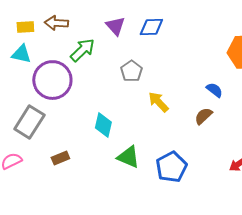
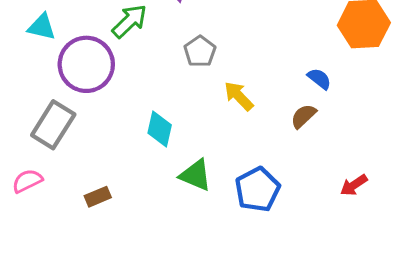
brown rectangle: (60, 158) -> (98, 197), moved

